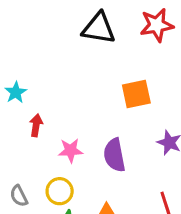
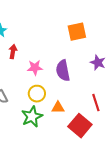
yellow circle: (60, 191) -> (37, 94), moved

